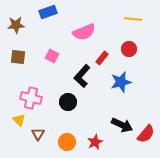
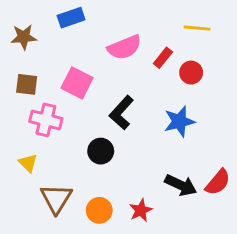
pink square: (52, 56) -> (77, 83), size x1.5
red rectangle: (102, 58) -> (163, 58), moved
pink cross: (31, 98) -> (46, 120), moved
yellow triangle: (19, 120) -> (28, 163), moved
brown triangle: (38, 134) -> (56, 199), size x1.6
red semicircle: (146, 134) -> (218, 182), moved

